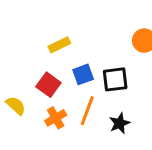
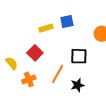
blue square: (83, 74) -> (67, 22), moved
orange cross: (56, 118) -> (29, 79), moved

